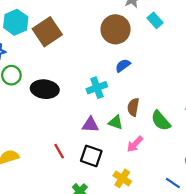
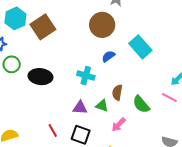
cyan rectangle: (155, 20) -> (140, 47), moved, size x1.6
cyan cross: (97, 88) -> (86, 76), turned 36

